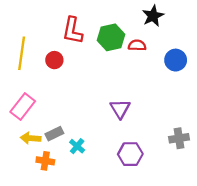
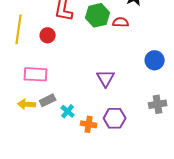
blue circle: (176, 60) -> (155, 60), moved
pink rectangle: (23, 107) -> (36, 74), moved, turned 55
orange cross: (45, 161) -> (89, 124), moved

